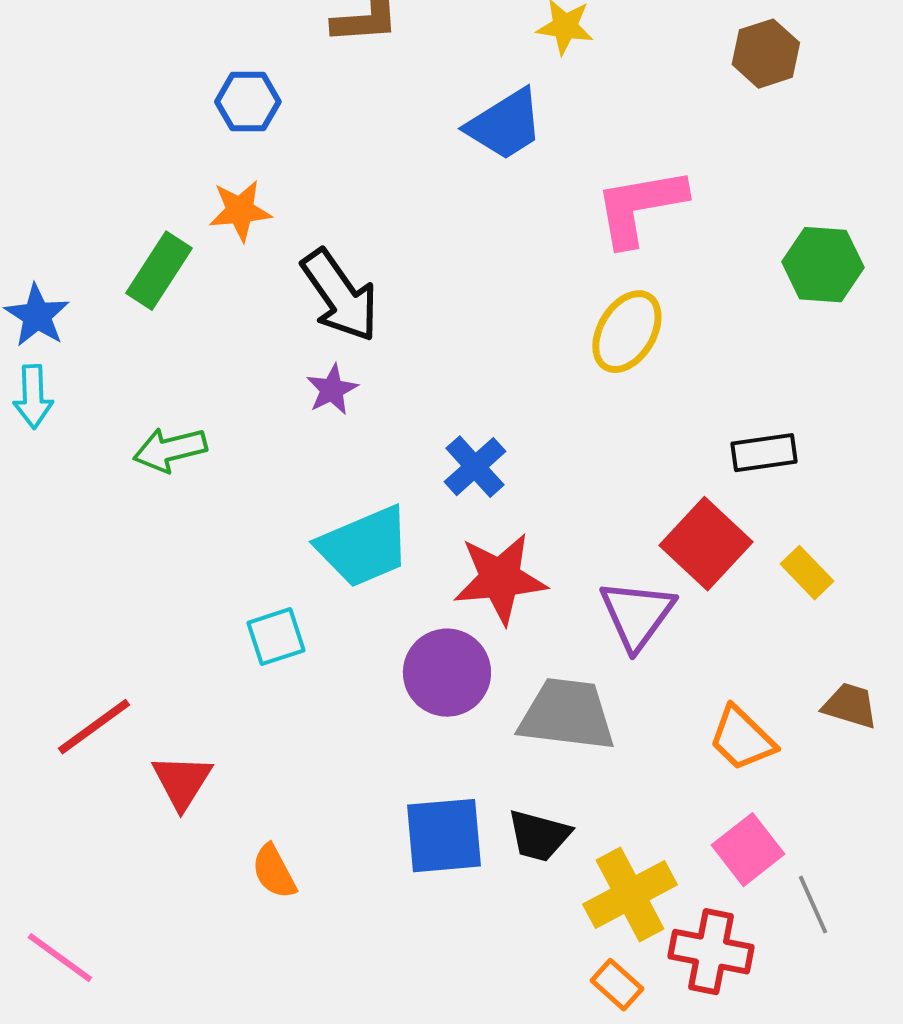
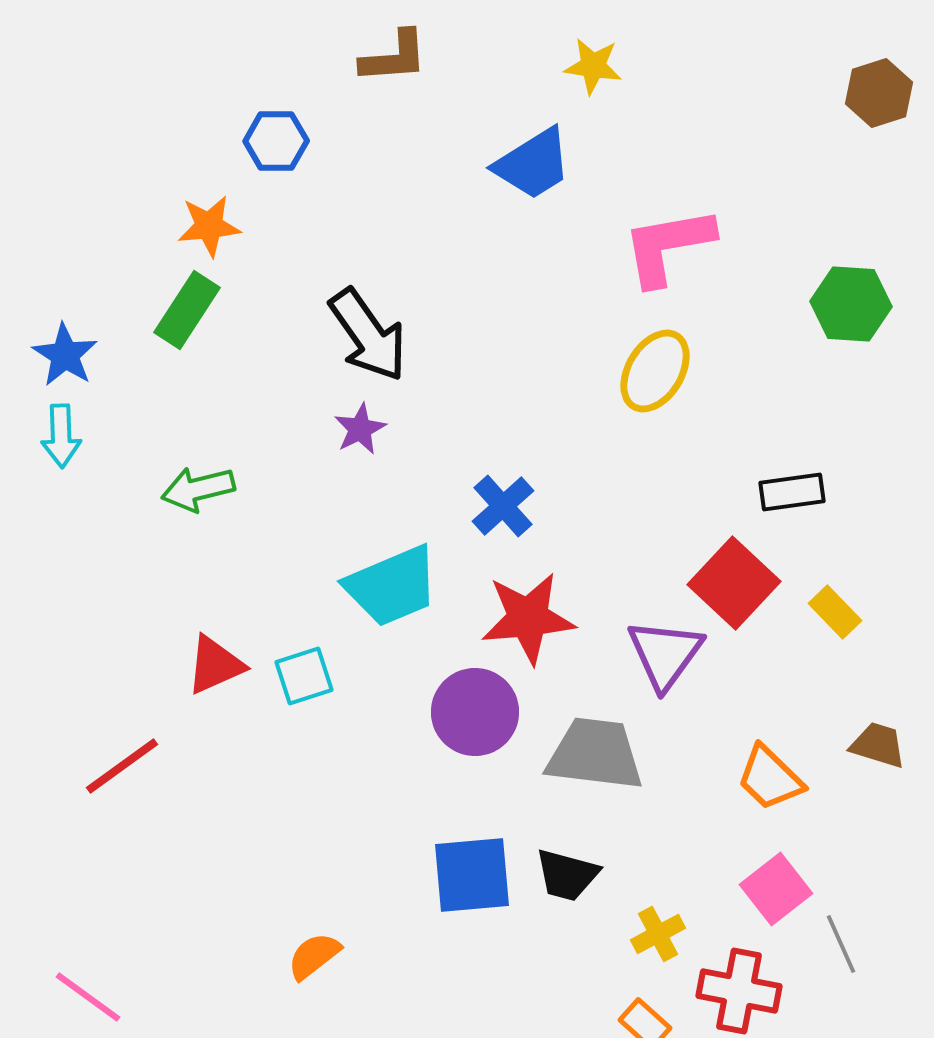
brown hexagon: (766, 54) -> (879, 93), moved
orange star: (240, 211) -> (209, 226), moved
red triangle: (182, 782) -> (215, 665), moved, turned 34
orange semicircle: (274, 872) -> (314, 956), moved, turned 80
yellow cross: (630, 895) -> (658, 934), size x0.6

